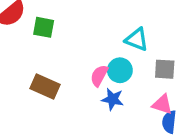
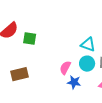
cyan circle: (120, 70) -> (87, 64), moved
brown rectangle: (45, 86) -> (20, 74), moved, turned -36

